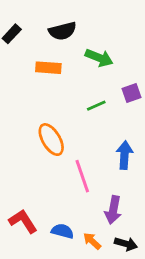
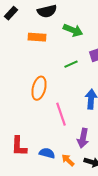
orange ellipse: (51, 140) -> (39, 88), turned 45
red L-shape: (23, 221) -> (19, 146), turned -145

